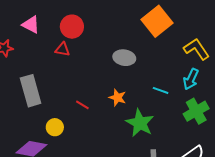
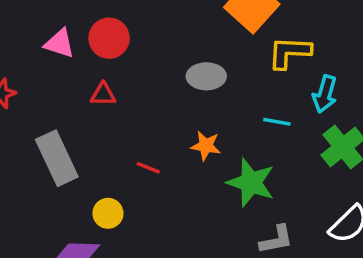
pink triangle: (31, 25) -> (60, 43), moved
red triangle: (62, 49) -> (103, 94), moved
yellow L-shape: (196, 49) -> (289, 52), moved, turned -44

